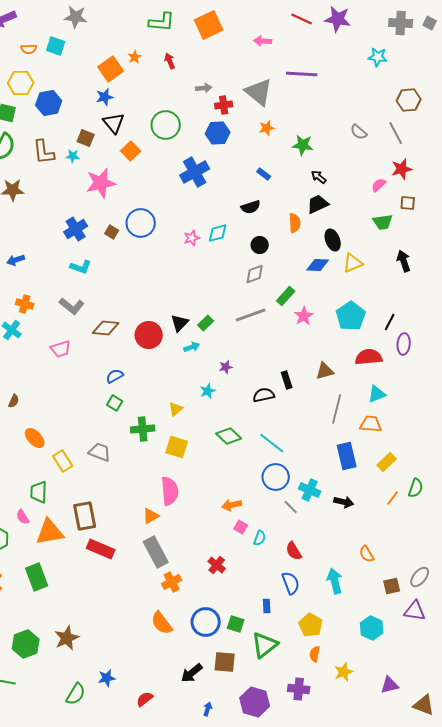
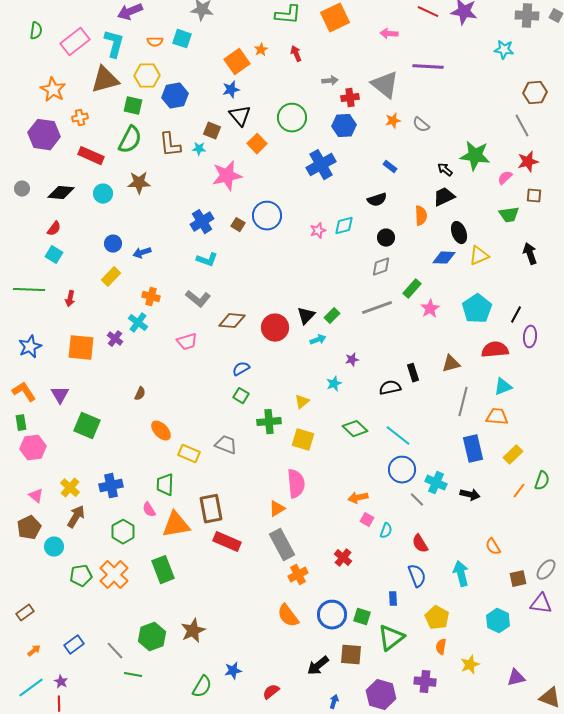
gray semicircle: (359, 132) -> (421, 125), moved
green star: (303, 145) -> (475, 156), moved, size x1.4
yellow rectangle: (63, 461) -> (189, 454), turned -35

